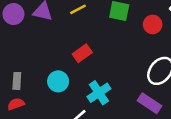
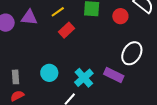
red rectangle: (82, 53) -> (66, 30), moved
purple rectangle: (149, 103) -> (114, 75), moved

